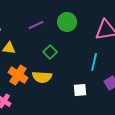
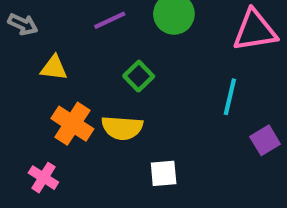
white square: (80, 90) -> (164, 173), moved

